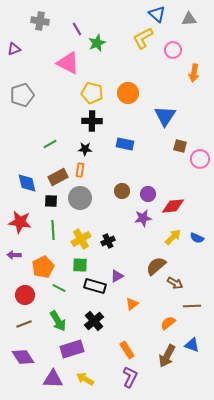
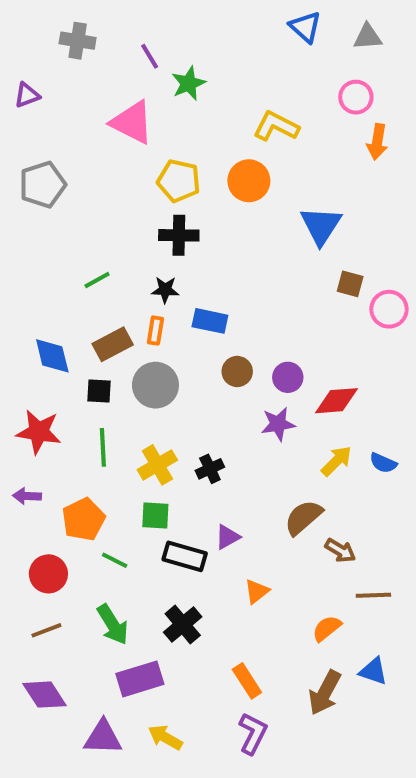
yellow L-shape: (143, 38) -> (276, 126), moved, turned 55
pink circle: (173, 50) -> (356, 97), moved
blue rectangle: (125, 144) -> (210, 321), moved

